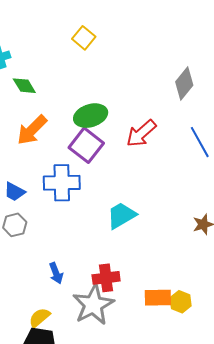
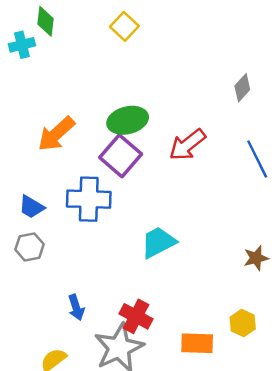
gray diamond: (184, 84) -> (242, 88), size x0.7
green diamond: (24, 86) -> (46, 21), moved, turned 35
red cross: (106, 278) -> (136, 316), turned 32
yellow hexagon: (181, 302) -> (243, 323), moved

